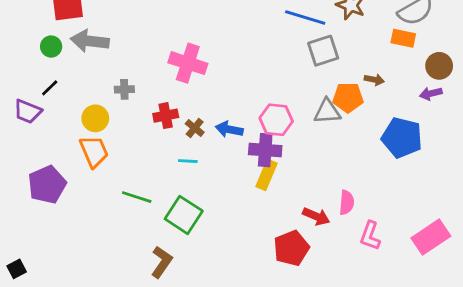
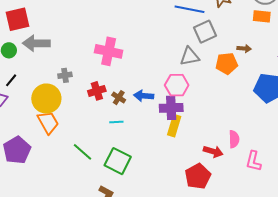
gray triangle: (327, 111) -> (190, 57), moved
yellow circle: (95, 118) -> (46, 99), size x1.5
green line: (137, 197) -> (82, 152), turned 30

